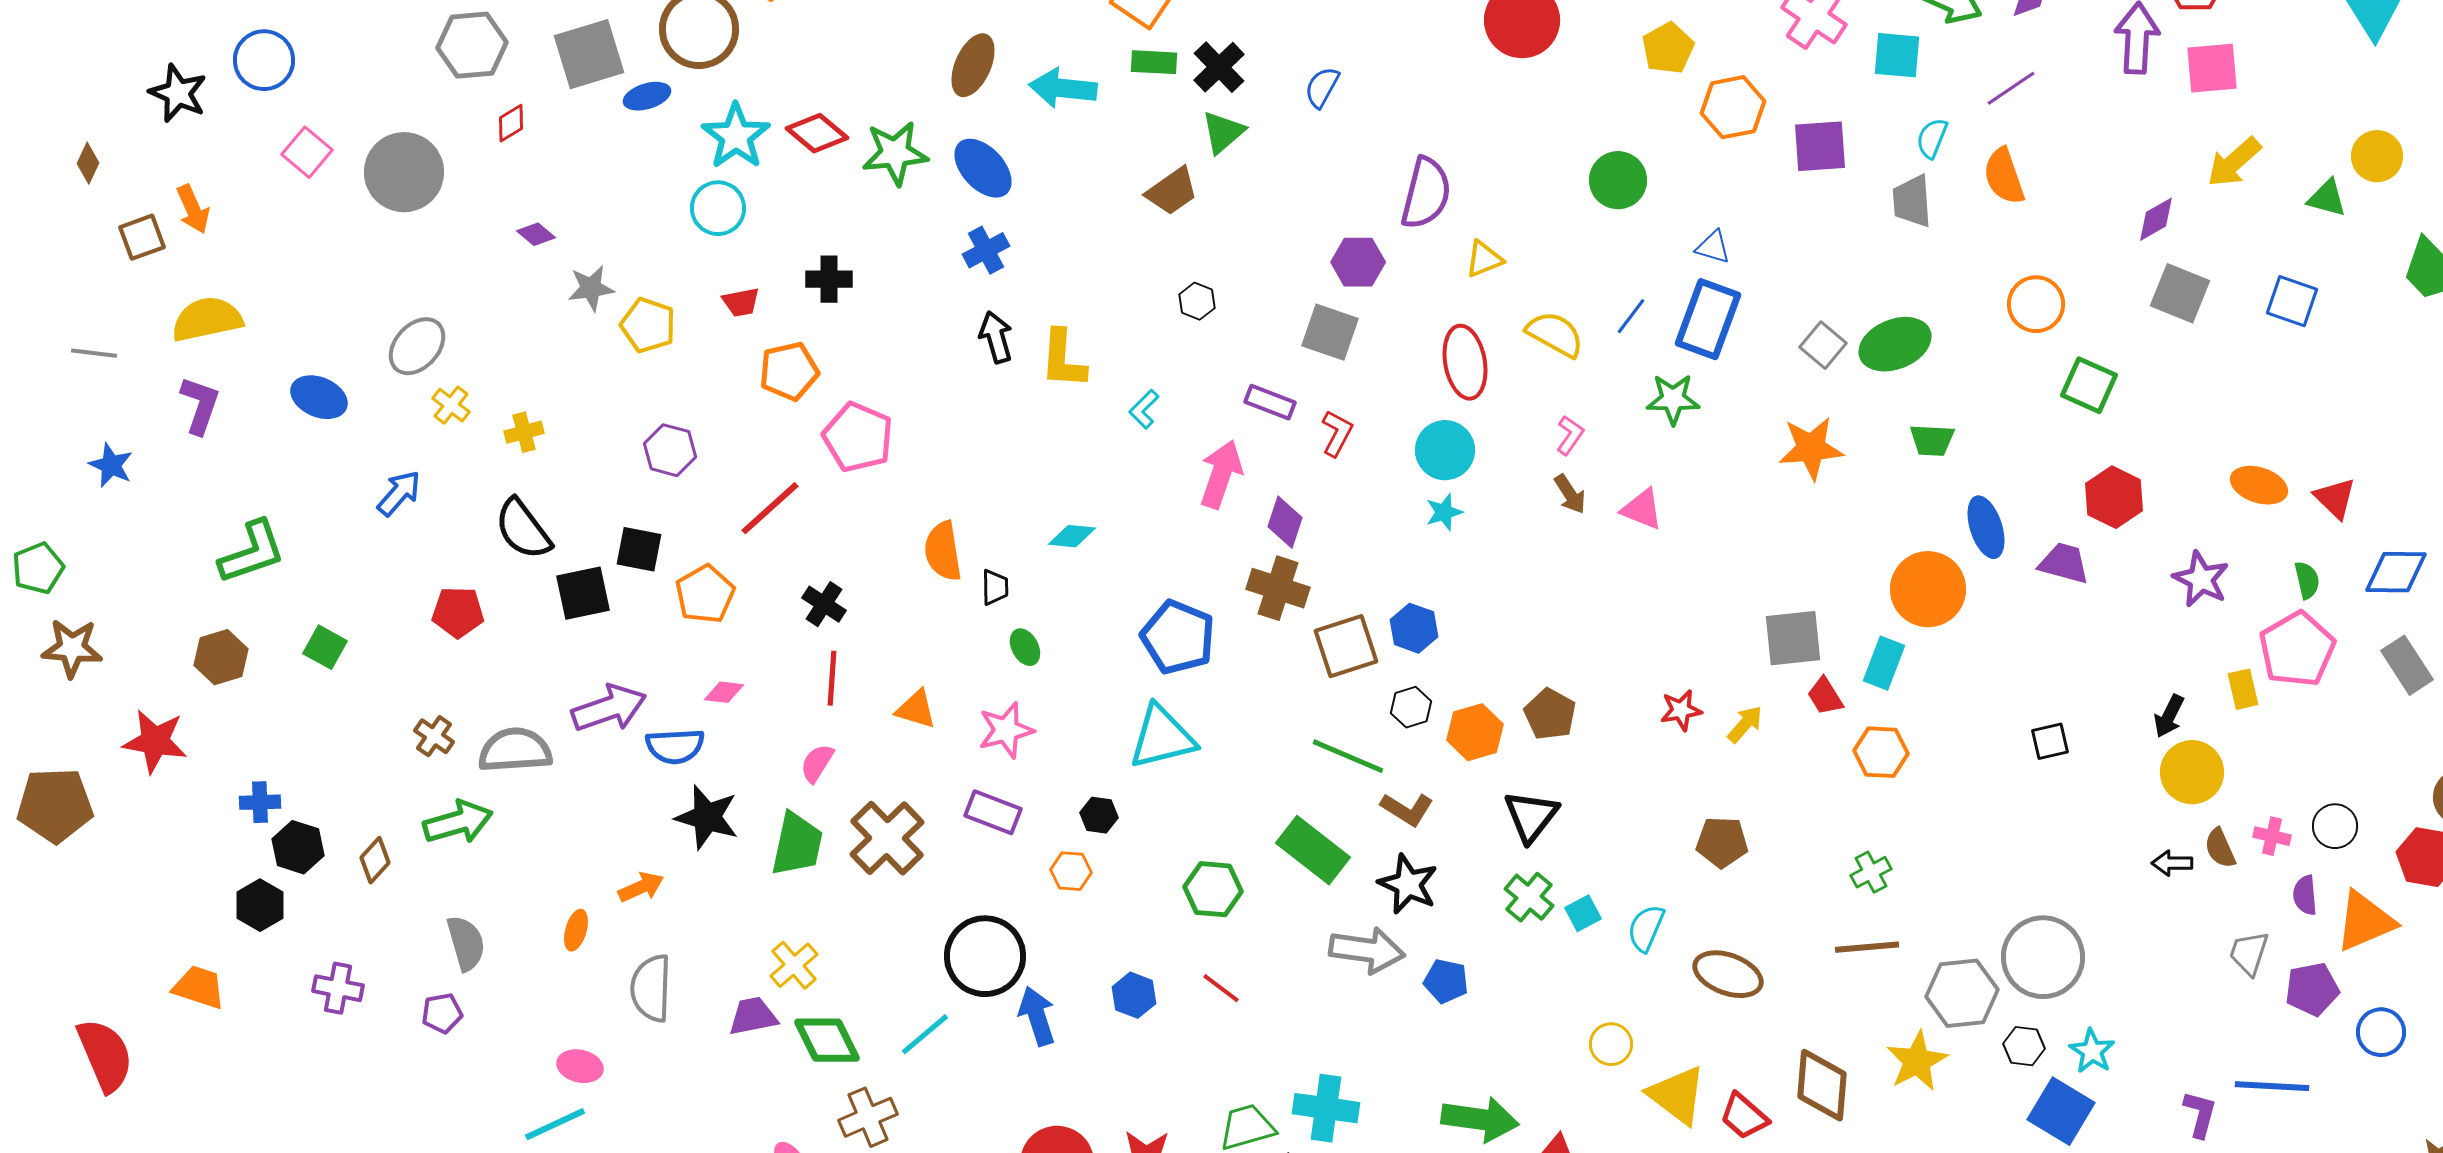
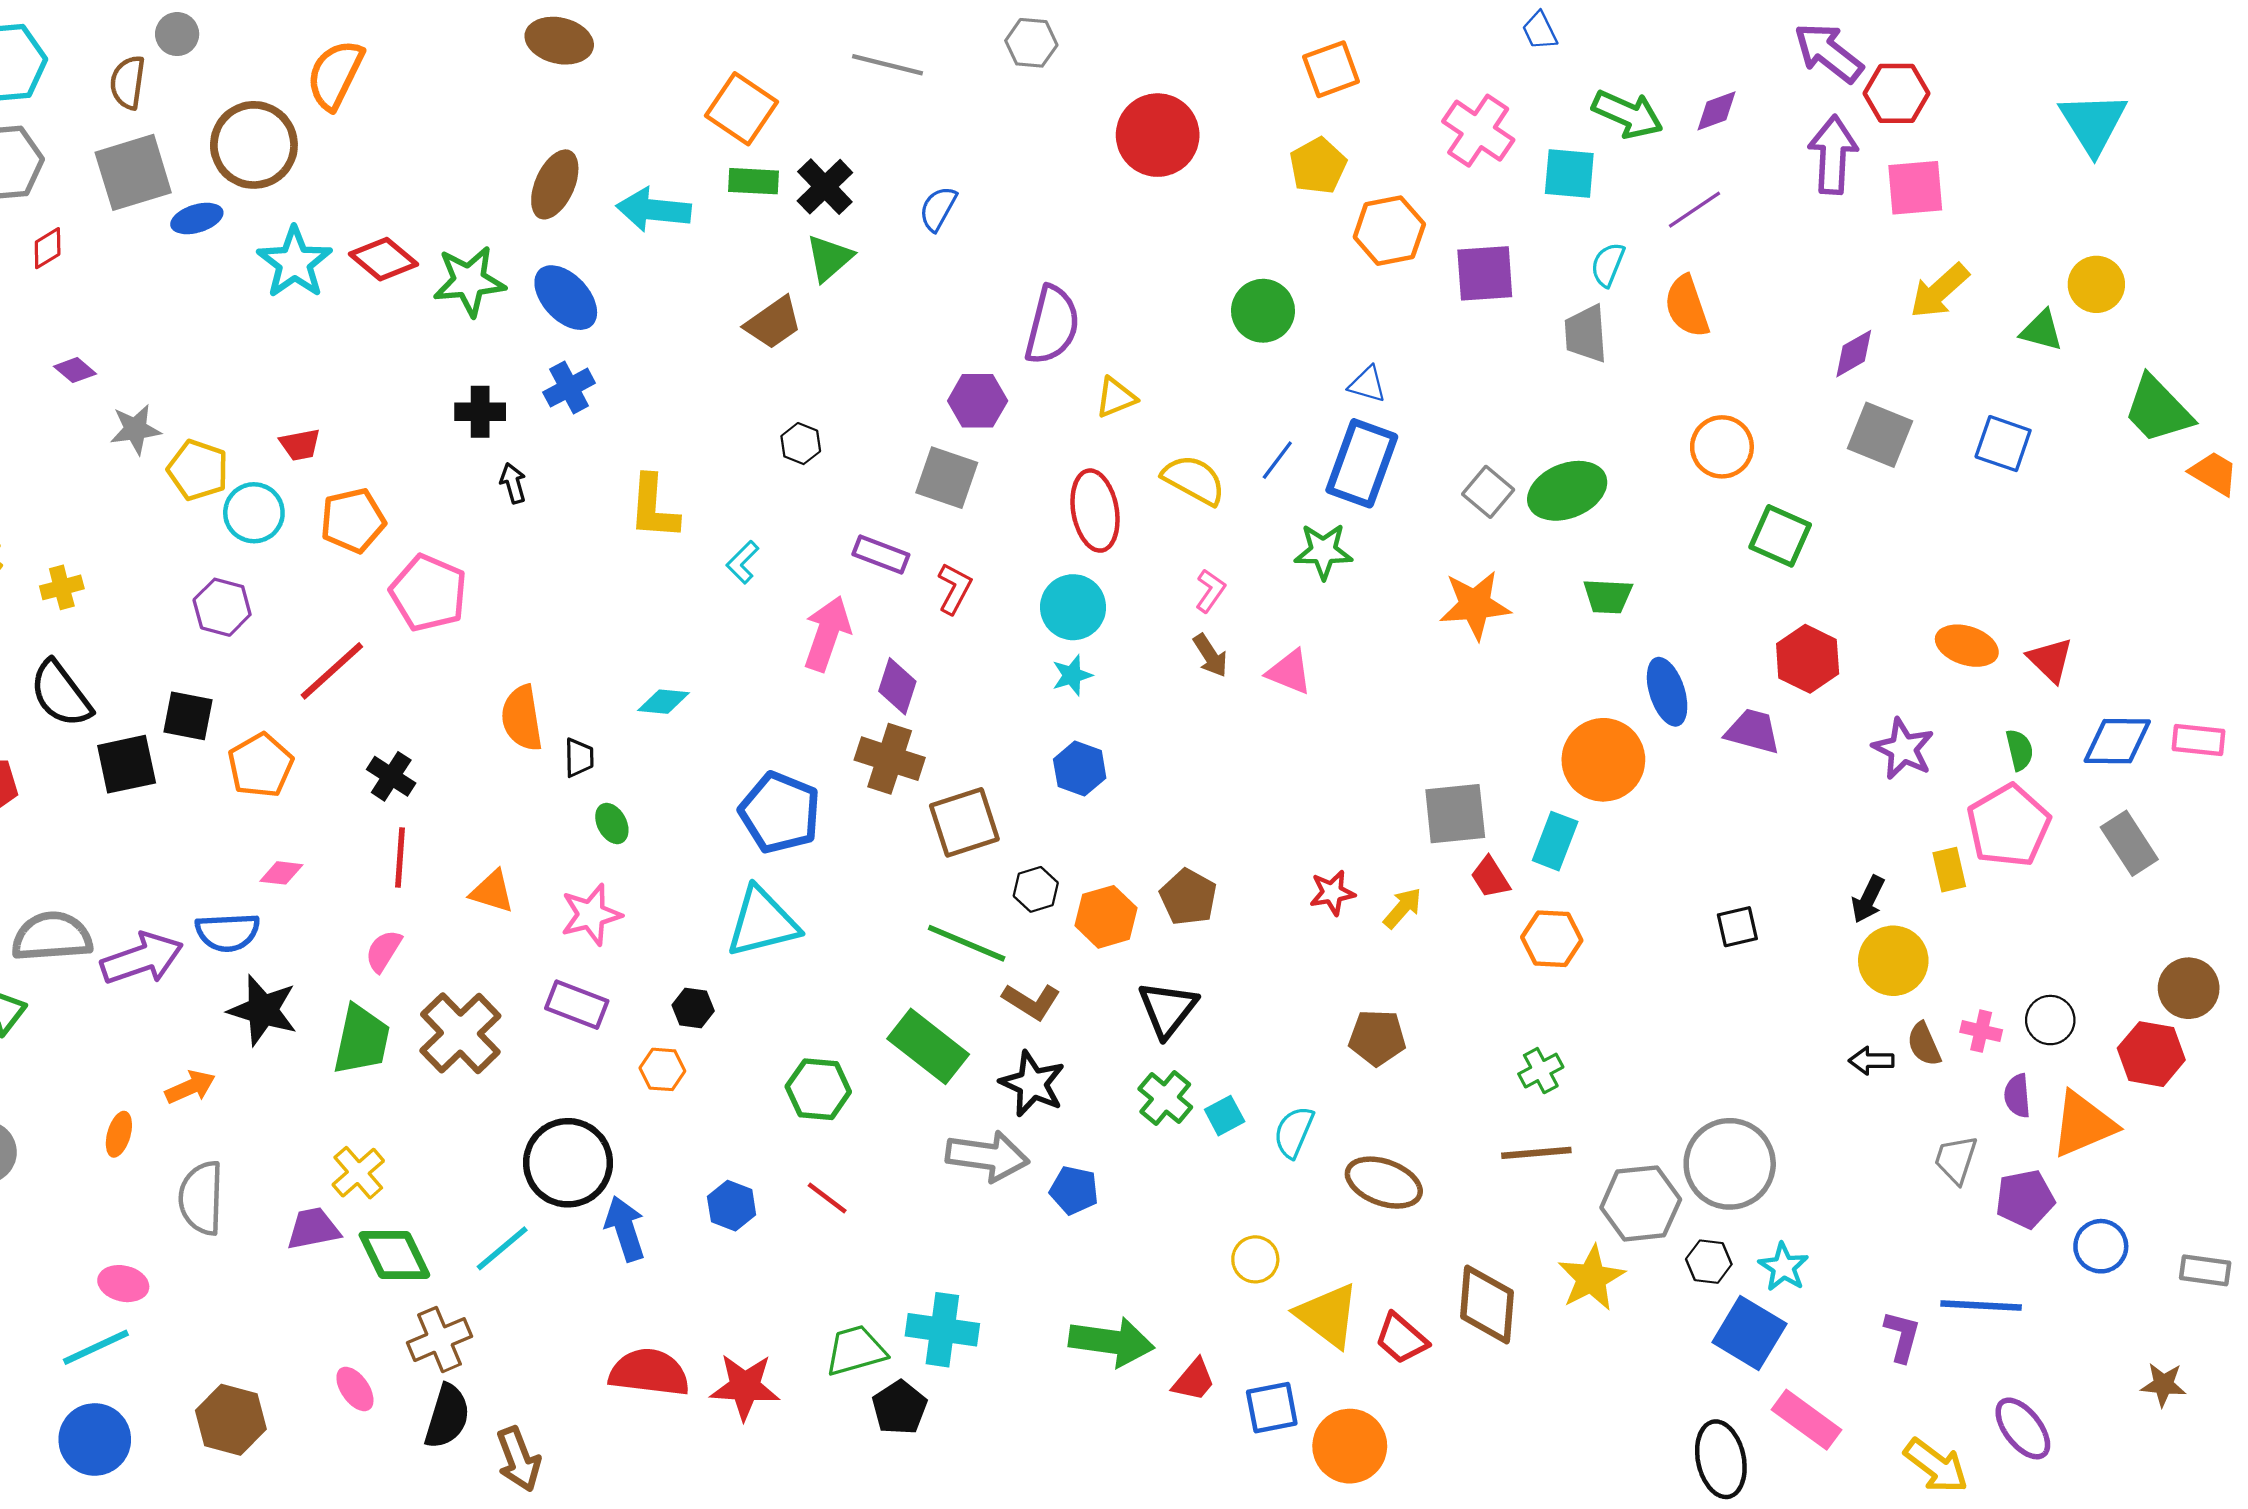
cyan circle: (718, 208) -> (254, 513), moved
black cross: (829, 279) -> (480, 412), moved
black arrow: (996, 337) -> (513, 483), moved, size x0.7
blue hexagon: (1414, 628) -> (1080, 769), moved
purple arrow: (609, 708) -> (142, 959), moved

